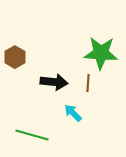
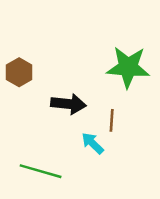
brown line: (88, 83) -> (112, 120), moved

